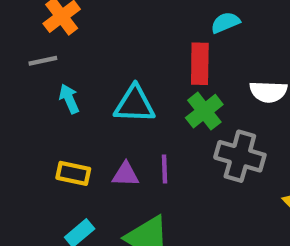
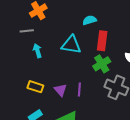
cyan semicircle: (225, 23) -> (90, 20), moved
cyan triangle: (135, 104) -> (71, 45), moved
purple triangle: (126, 174) -> (60, 90), turned 40

